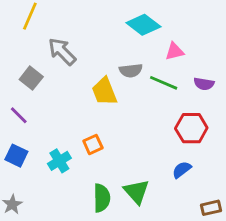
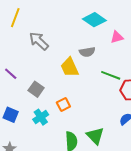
gray square: (31, 78) -> (36, 89), moved
green line: (164, 83) -> (111, 75), moved
purple line: (19, 115) -> (11, 74), moved

